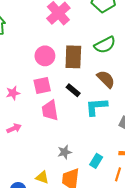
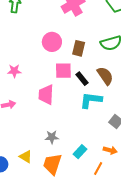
brown rectangle: (73, 57) -> (79, 48), size x0.7
pink square: (42, 86) -> (63, 71), moved
black rectangle: (73, 90) -> (82, 79), moved

